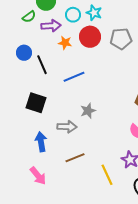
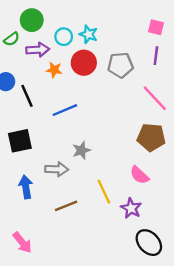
black square: (36, 103) -> (20, 141), turned -30
yellow line: (107, 175) -> (104, 192), moved
pink arrow: (38, 176) -> (22, 243), moved

